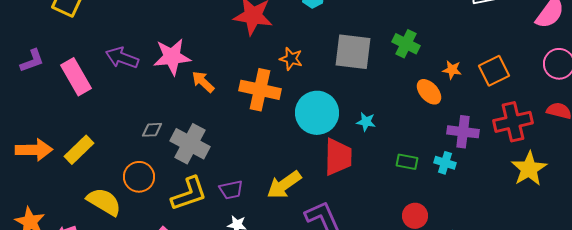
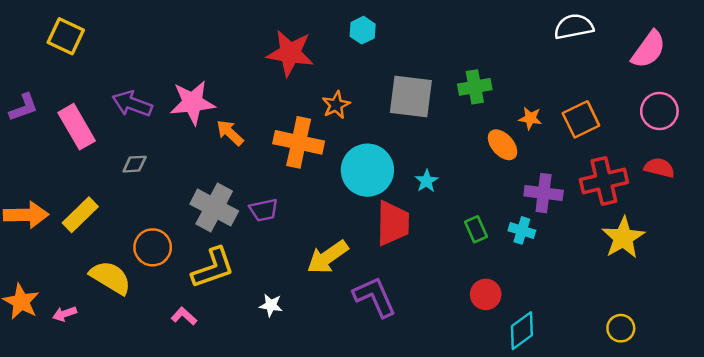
green cross: (406, 44) -> (475, 87), turned -36
orange star: (291, 59) -> (336, 105), turned 30
cyan star: (366, 122) -> (427, 181), turned 30
gray diamond: (152, 130) -> (135, 164), moved
green rectangle: (407, 162) -> (476, 229), turned 55
purple trapezoid: (231, 190) -> (264, 210), moved

